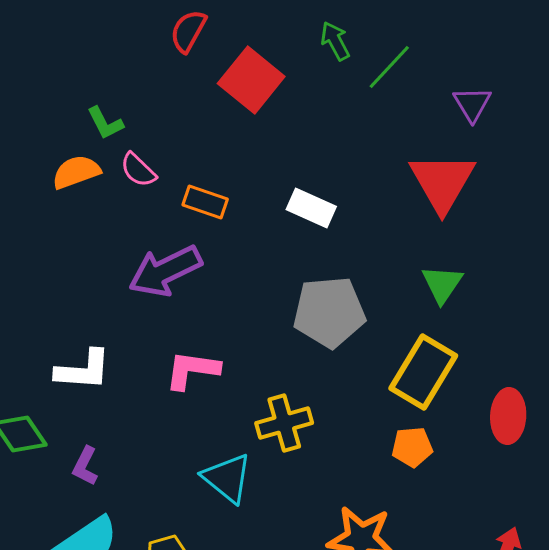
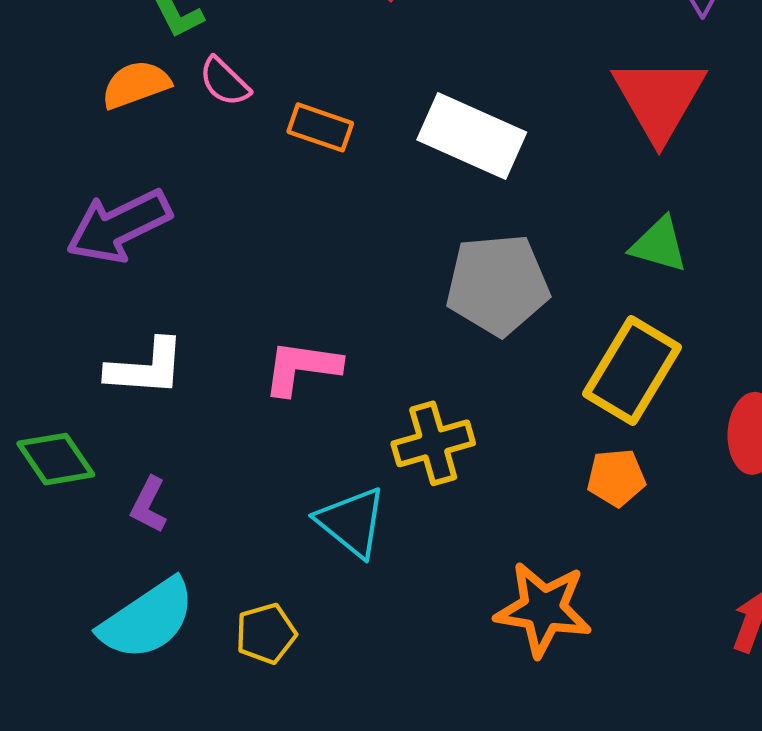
white rectangle: (311, 208) -> (472, 136), size x1.5
purple arrow: (165, 271) -> (119, 226), moved
green triangle: (442, 284) -> (659, 245), turned -48

